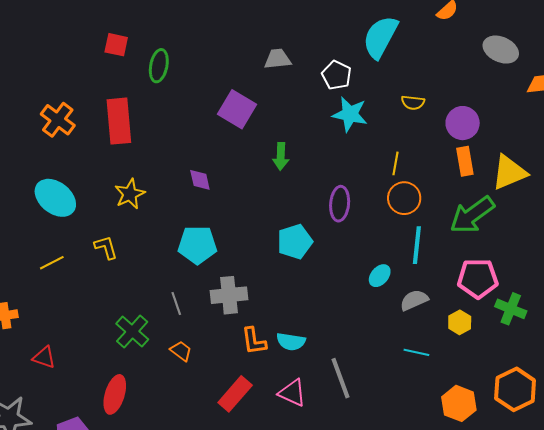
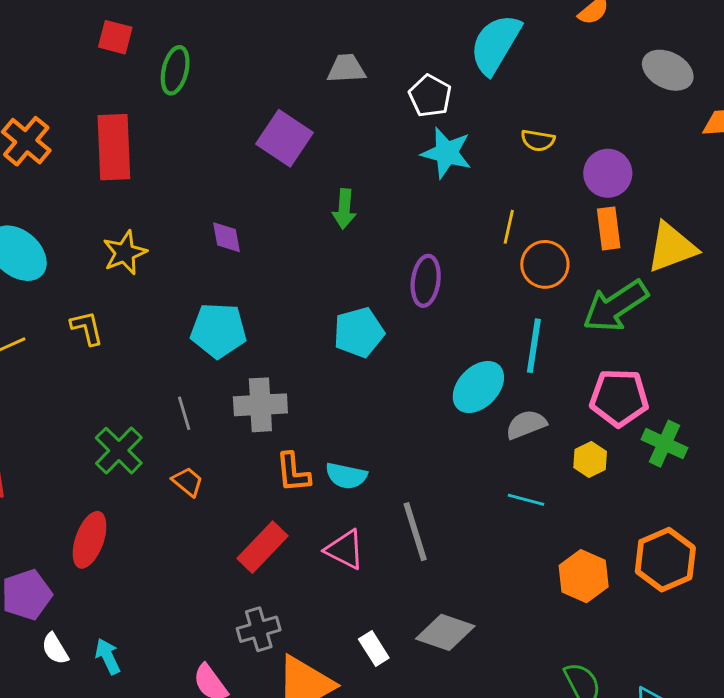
orange circle: (404, 198) -> (545, 264), moved
cyan ellipse: (380, 276) -> (478, 387), size x1.6

